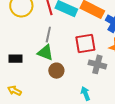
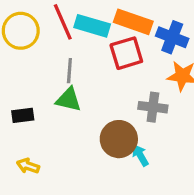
red square: (85, 43) -> (126, 53), moved
brown circle: (56, 71) -> (119, 139), moved, size x1.5

